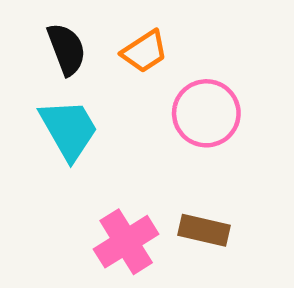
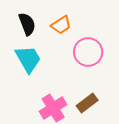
brown rectangle: (204, 230) -> (87, 103), turned -50

